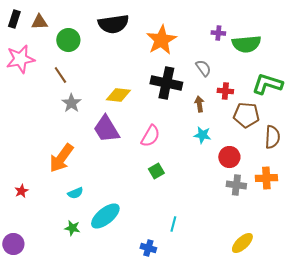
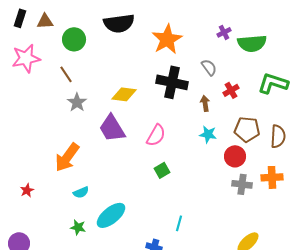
purple cross: (218, 33) -> (224, 32), turned -32
red cross: (225, 91) -> (231, 90), turned -35
brown pentagon: (246, 115) -> (247, 129), moved

